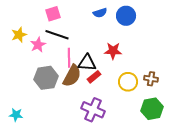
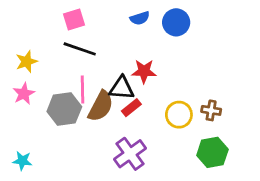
yellow star: (19, 35) -> (27, 62), moved
pink star: (38, 45) -> (24, 94), moved
red star: (113, 51) -> (144, 71), moved
pink line: (69, 58) -> (82, 89), moved
purple cross: (93, 110) -> (130, 154), turned 30

